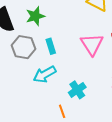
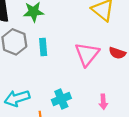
cyan arrow: (45, 74) -> (17, 98), moved

